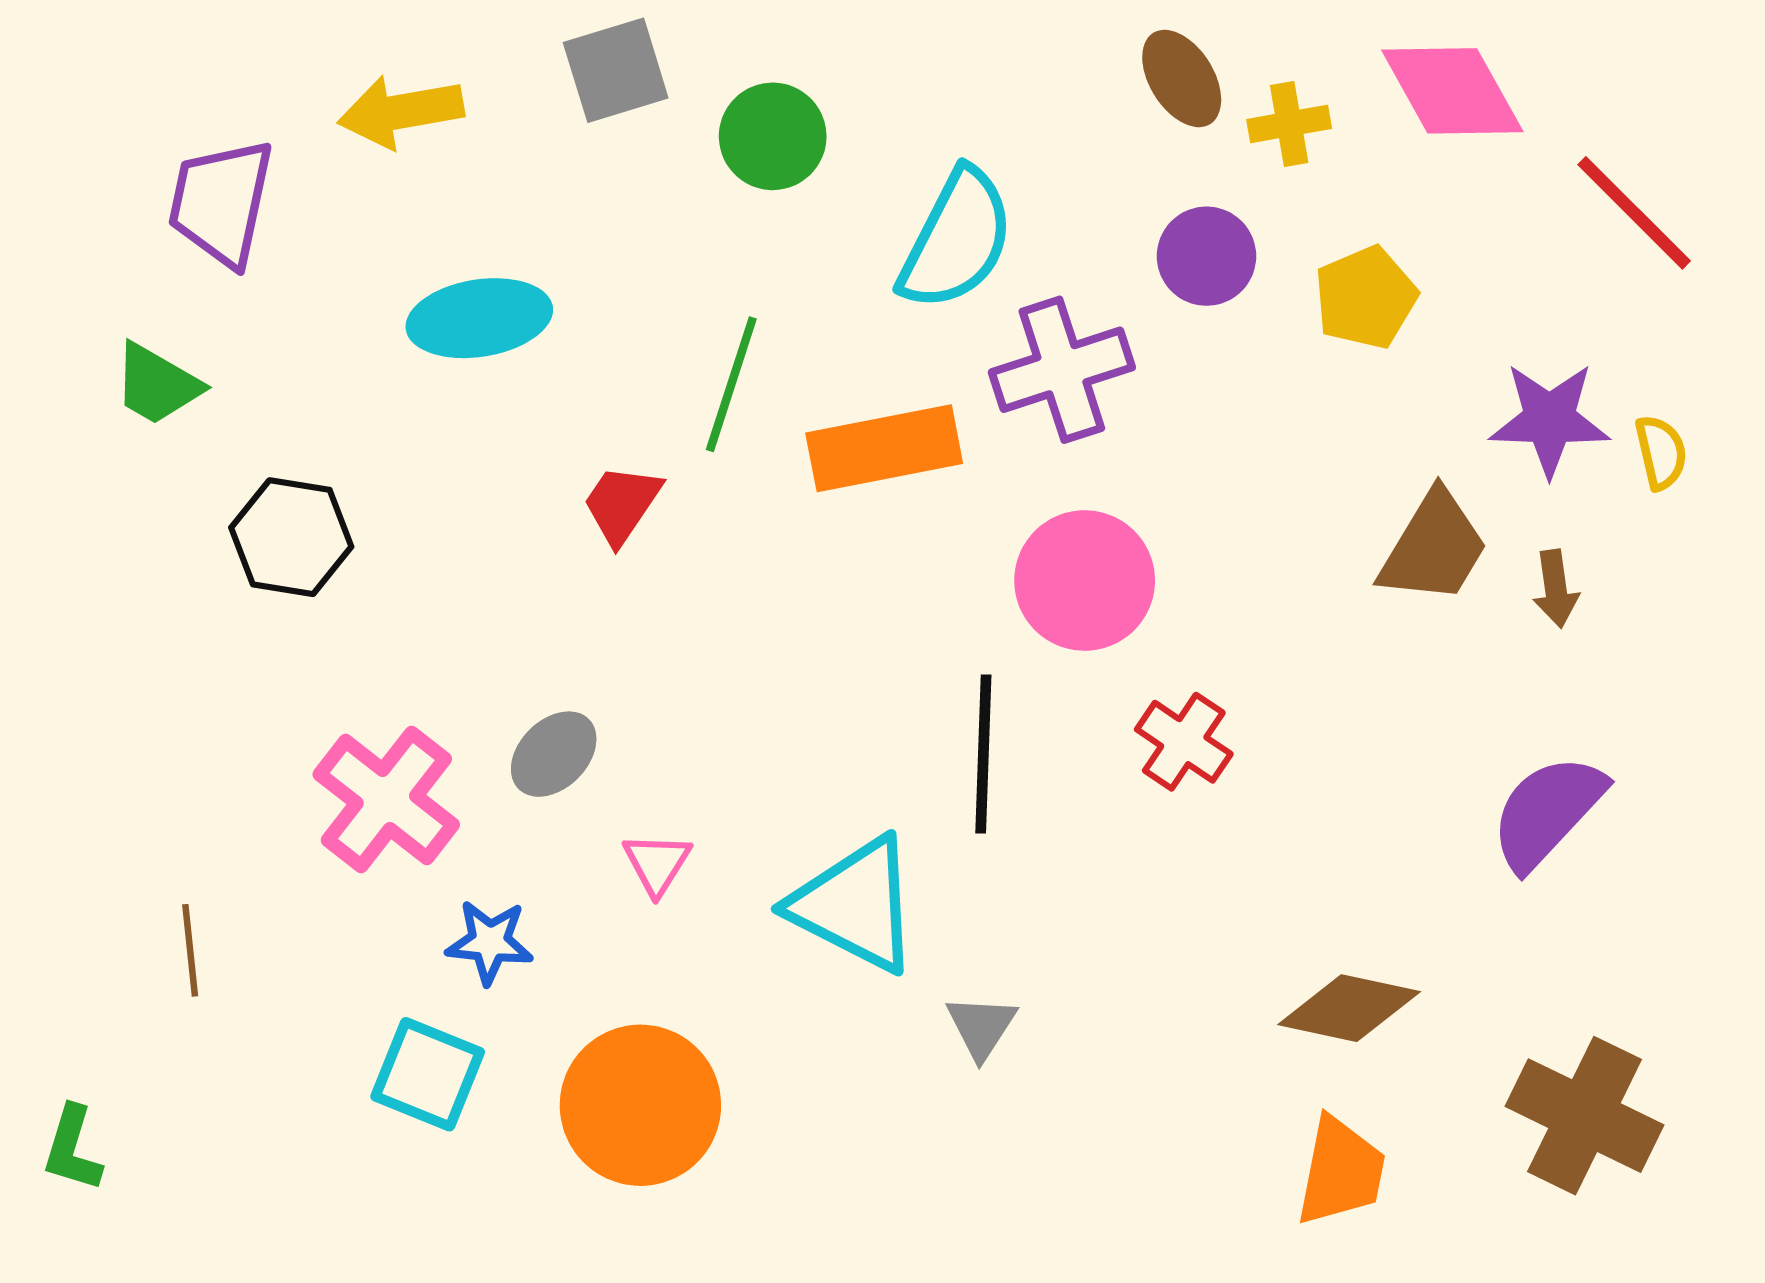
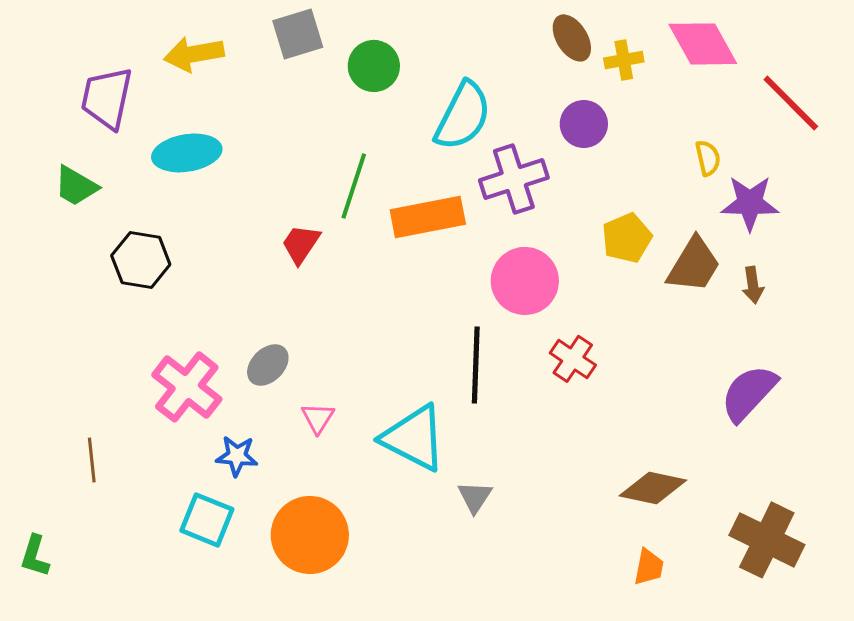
yellow pentagon: (1366, 297) -> (627, 238), moved
cyan ellipse: (479, 318) -> (187, 153), moved
yellow semicircle: (1661, 452) -> (708, 158), moved
orange trapezoid: (1341, 1171) -> (649, 567), size x0.7

